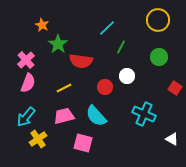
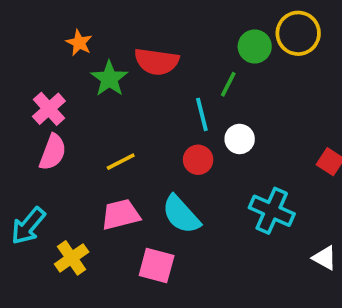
cyan line: (107, 28) -> (202, 114), moved, turned -60
green circle: (159, 57) -> (255, 46), moved
red semicircle: (81, 61) -> (157, 62), moved
cyan arrow: (26, 117) -> (28, 226), moved

